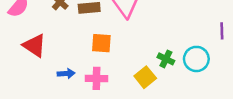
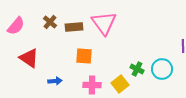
pink cross: (96, 78) -> (92, 85), moved

